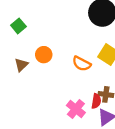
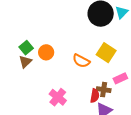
green square: (18, 26) -> (26, 48), moved
pink cross: (76, 109) -> (58, 97), moved

